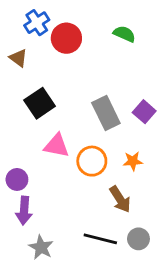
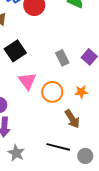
gray rectangle: (106, 113) -> (62, 58), size x0.7
pink triangle: (57, 146) -> (27, 81), turned 42
gray circle: (138, 239) -> (85, 156), moved

